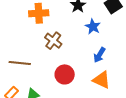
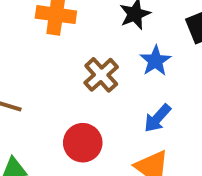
brown cross: (53, 41) -> (101, 75), moved

